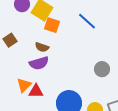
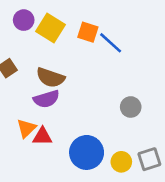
orange square: (52, 25) -> (88, 32), moved
brown semicircle: (42, 47) -> (50, 78), size x1.5

